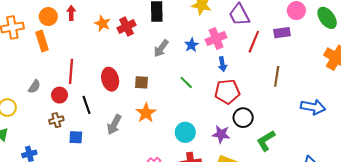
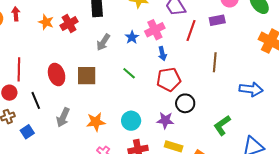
brown square: (142, 82) -> (87, 76), size x1.5
orange star: (146, 113) -> (96, 122), moved, turned 30
blue square: (76, 137) -> (27, 132), turned -32
green L-shape: (266, 141) -> (222, 125), moved

